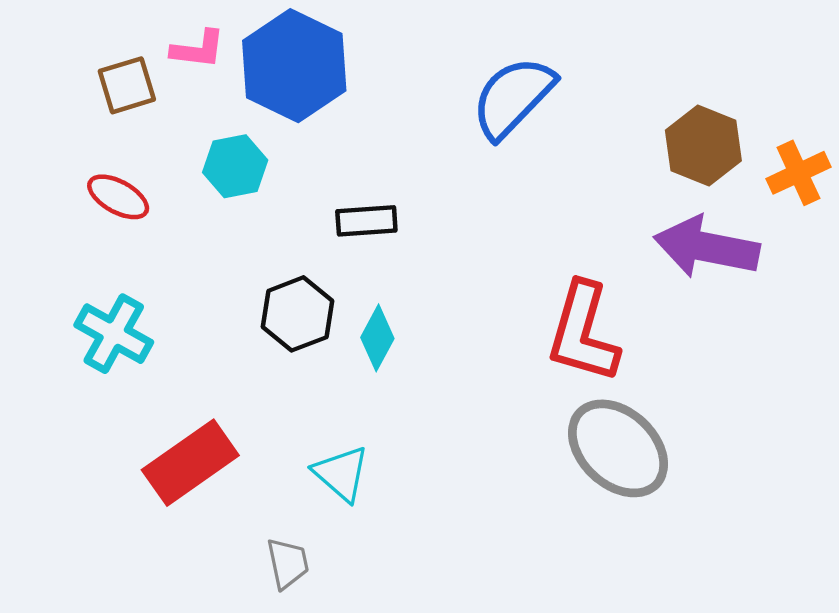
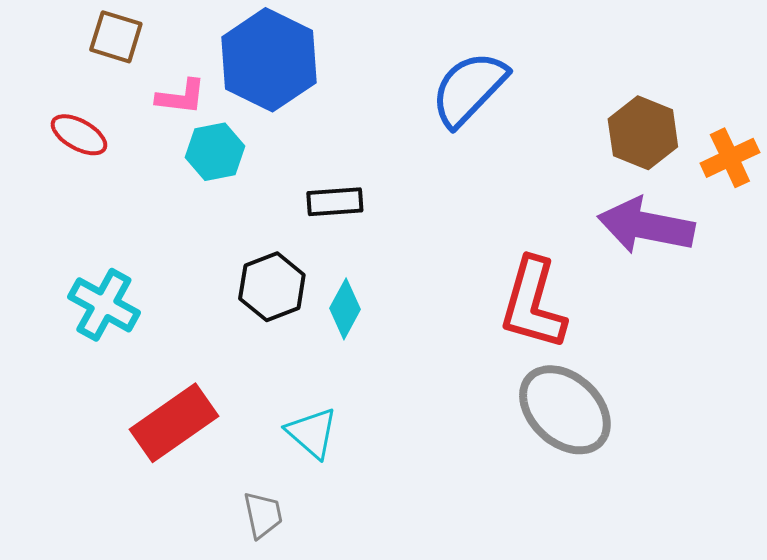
pink L-shape: (198, 49) -> (181, 97), moved
brown square: (127, 85) -> (116, 37), moved, turned 34
red ellipse: (118, 197) -> (79, 135), moved

